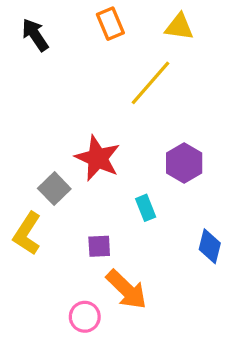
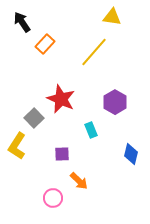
orange rectangle: (110, 24) -> (45, 44), moved, turned 66
orange arrow: (126, 290) -> (79, 181), size x0.7

